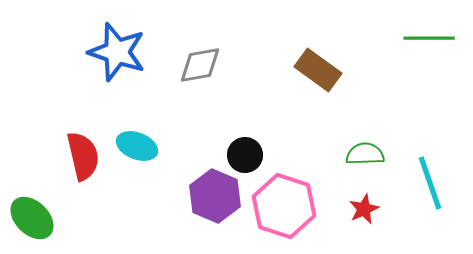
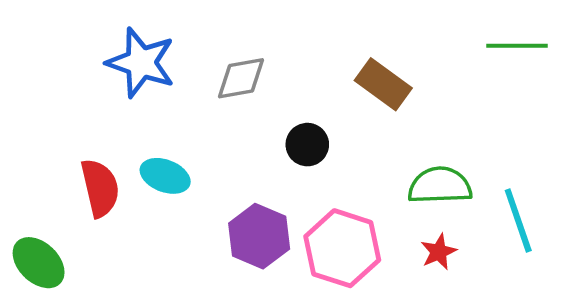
green semicircle: (365, 154) -> (440, 186), size x1.4
black circle: (245, 155) -> (307, 145), moved

